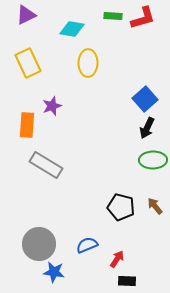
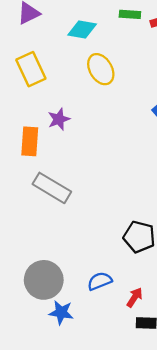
yellow ellipse: (88, 63) -> (101, 69), turned -32

